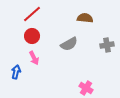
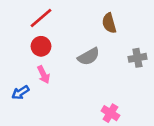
brown semicircle: (85, 18) -> (109, 23), turned -112
blue arrow: (16, 72) -> (20, 93), turned -136

